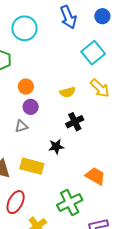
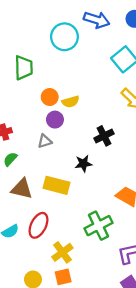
blue arrow: (68, 17) -> (97, 20), turned -50
cyan circle: (24, 28) -> (64, 37), moved
yellow semicircle: (68, 92) -> (71, 102), moved

